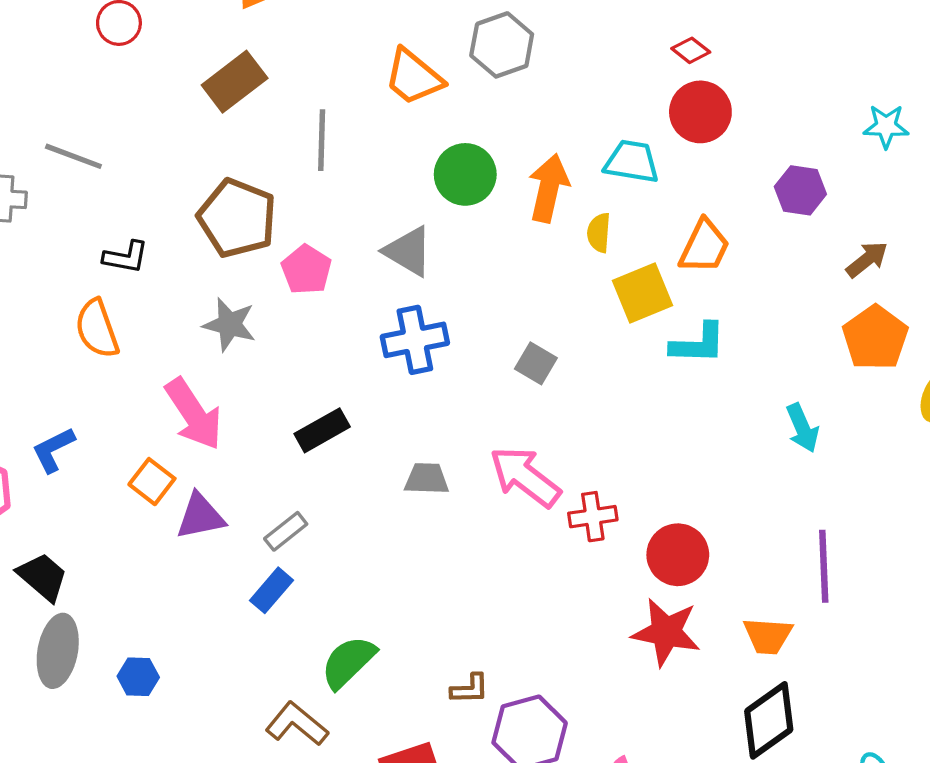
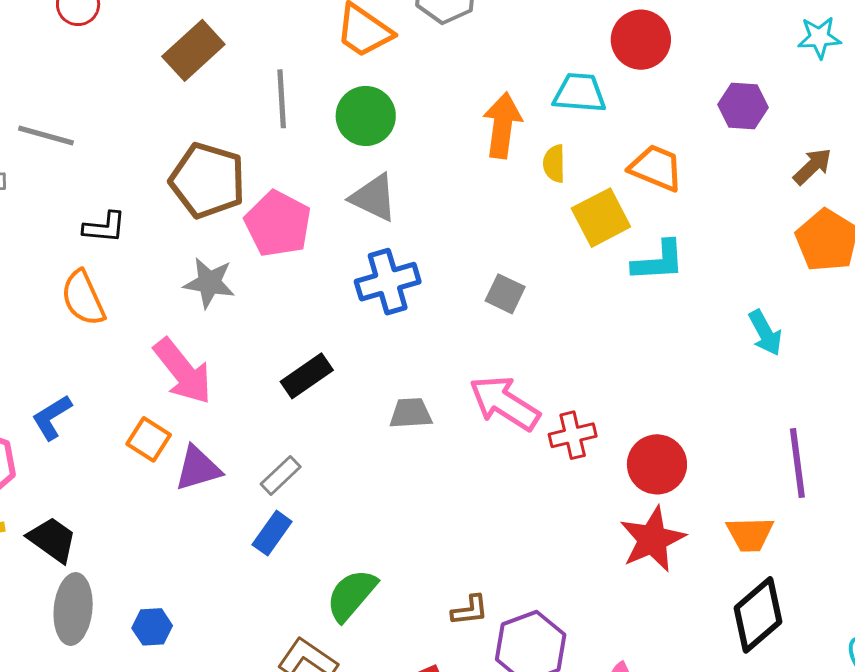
green circle: (465, 174) -> (366, 116), moved
orange trapezoid: (704, 246) -> (656, 168), turned -88
pink pentagon: (306, 270) -> (278, 224), size x1.4
red star: (666, 632) -> (652, 539), turned -30

